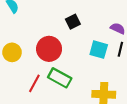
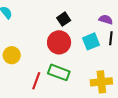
red circle: (49, 49) -> (59, 42), moved
cyan square: (99, 50) -> (91, 41), turned -30

